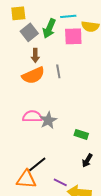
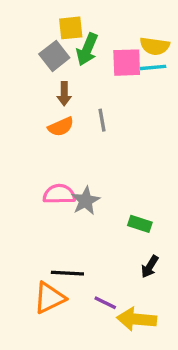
yellow square: (18, 13) -> (71, 28), moved
cyan line: (68, 16) -> (153, 67), moved
orange semicircle: (33, 75) -> (61, 127), size x0.7
black line: (37, 164) -> (67, 273), turned 42
orange triangle: (26, 179) -> (49, 298), turned -30

